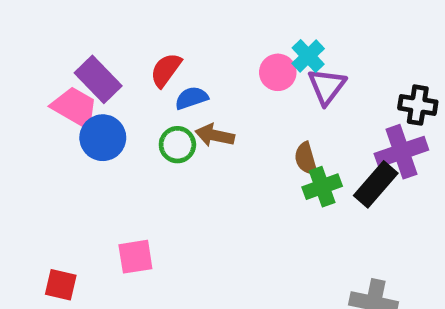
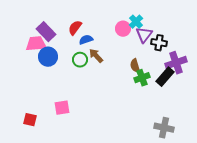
black cross: (418, 105) -> (159, 43), moved
pink trapezoid: (75, 107) -> (36, 44), turned -35
brown arrow: (215, 135) -> (96, 56), turned 35

